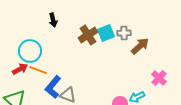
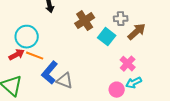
cyan square: (106, 33) -> (107, 37), moved, turned -30
pink cross: (159, 78) -> (128, 64), moved

